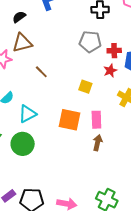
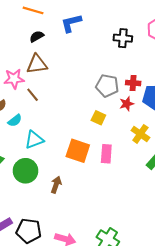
gray pentagon: (90, 42) -> (107, 86), moved
brown line: (41, 72) -> (33, 95), moved
brown arrow: (98, 143) -> (56, 185), moved

